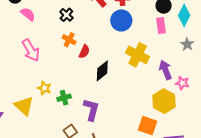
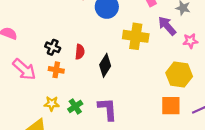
black cross: (66, 15) -> (53, 47), moved
orange cross: (69, 40) -> (56, 70), moved
purple arrow: (165, 70) -> (167, 26), moved
pink star: (182, 83) -> (190, 41), moved

